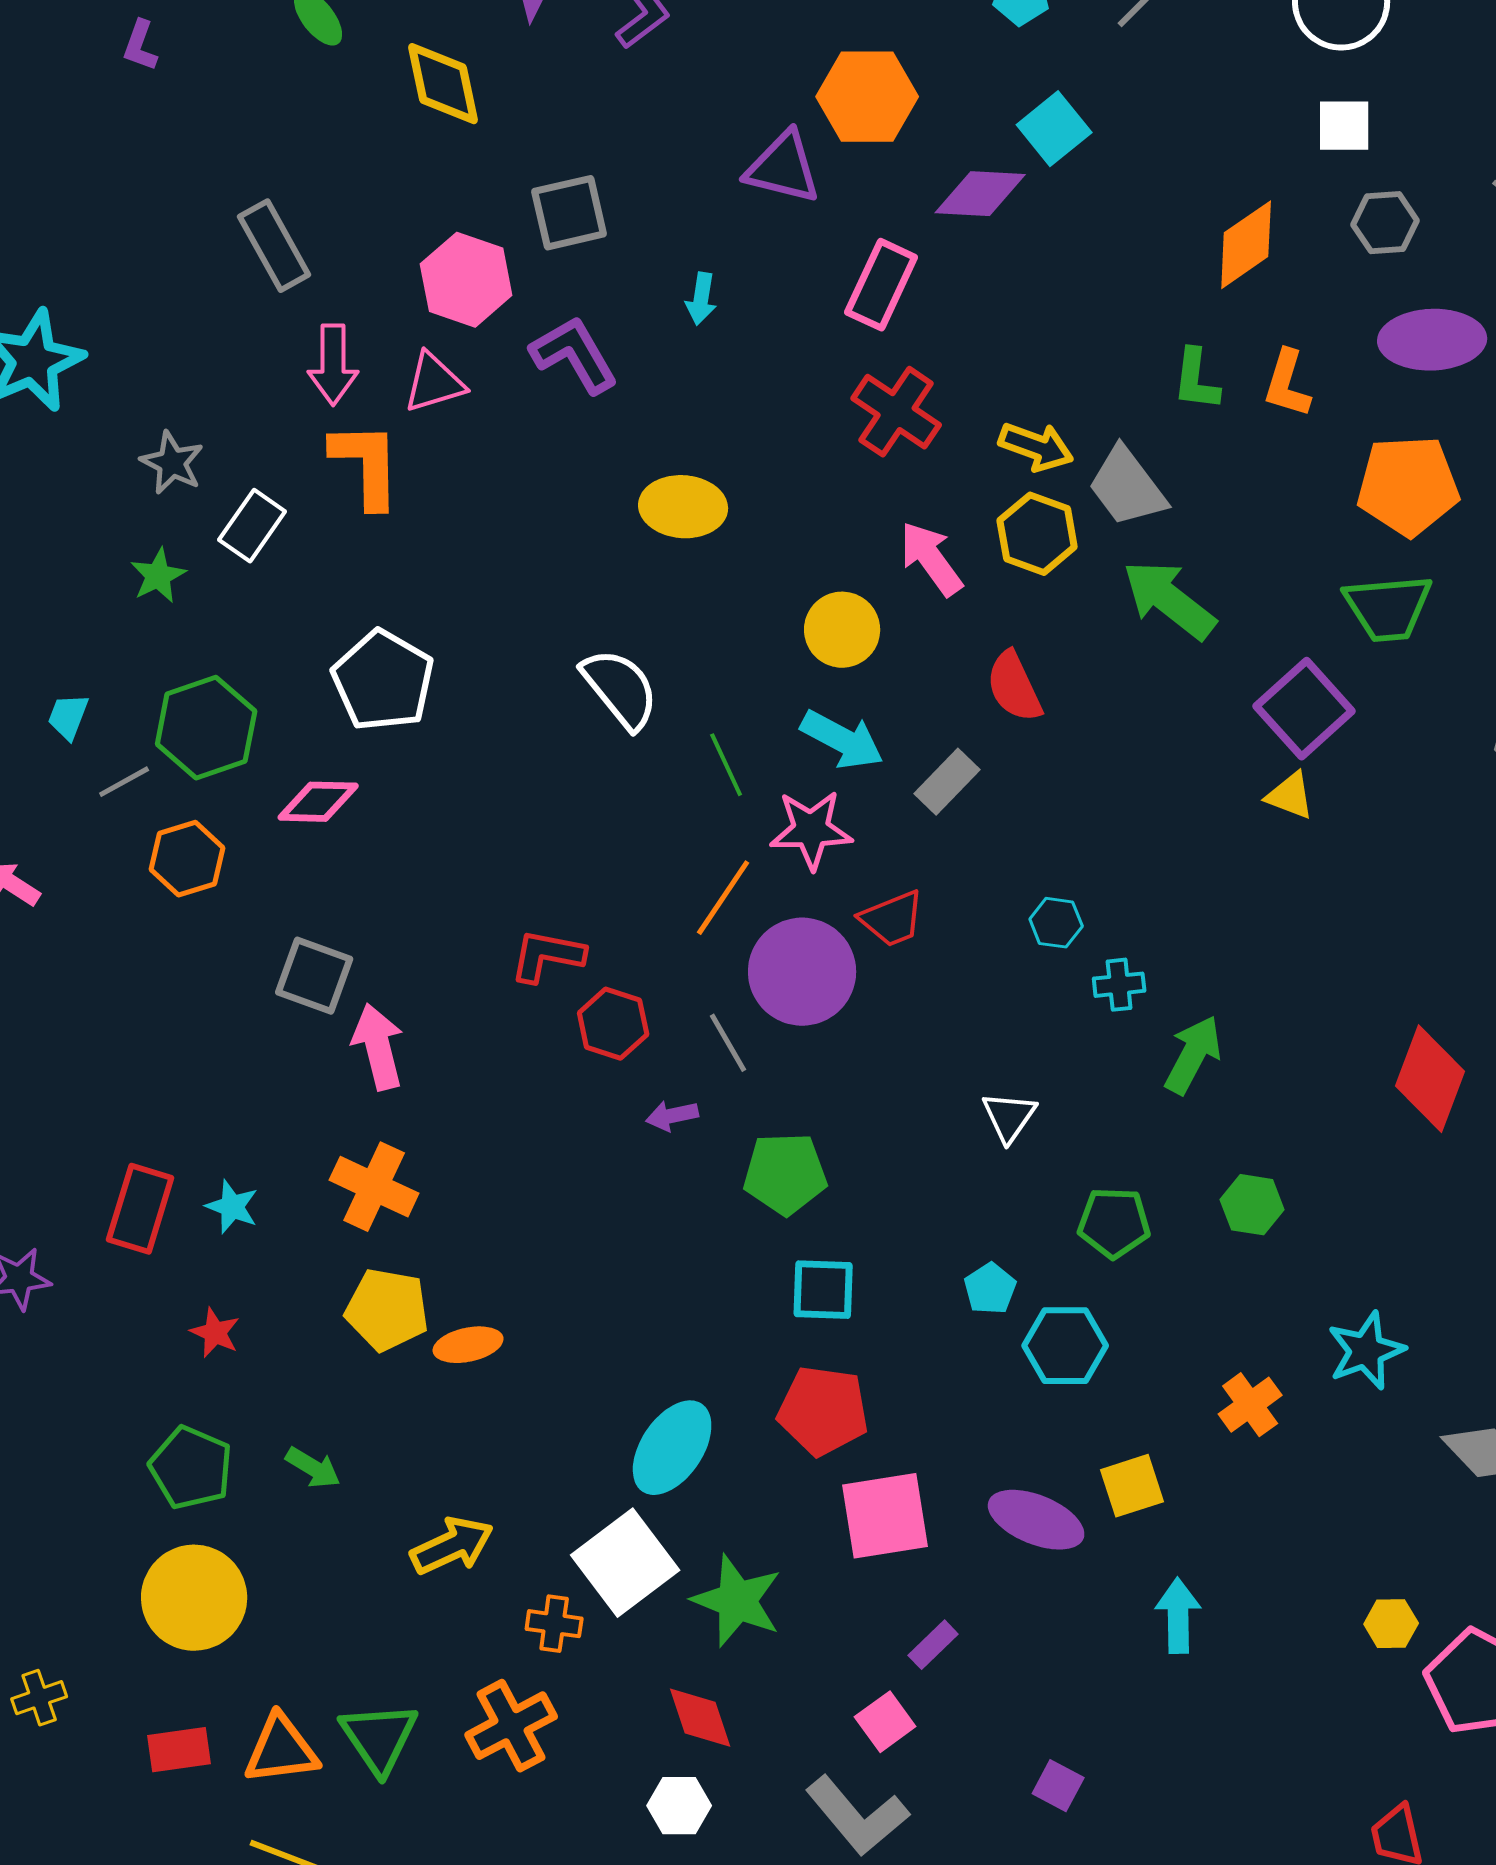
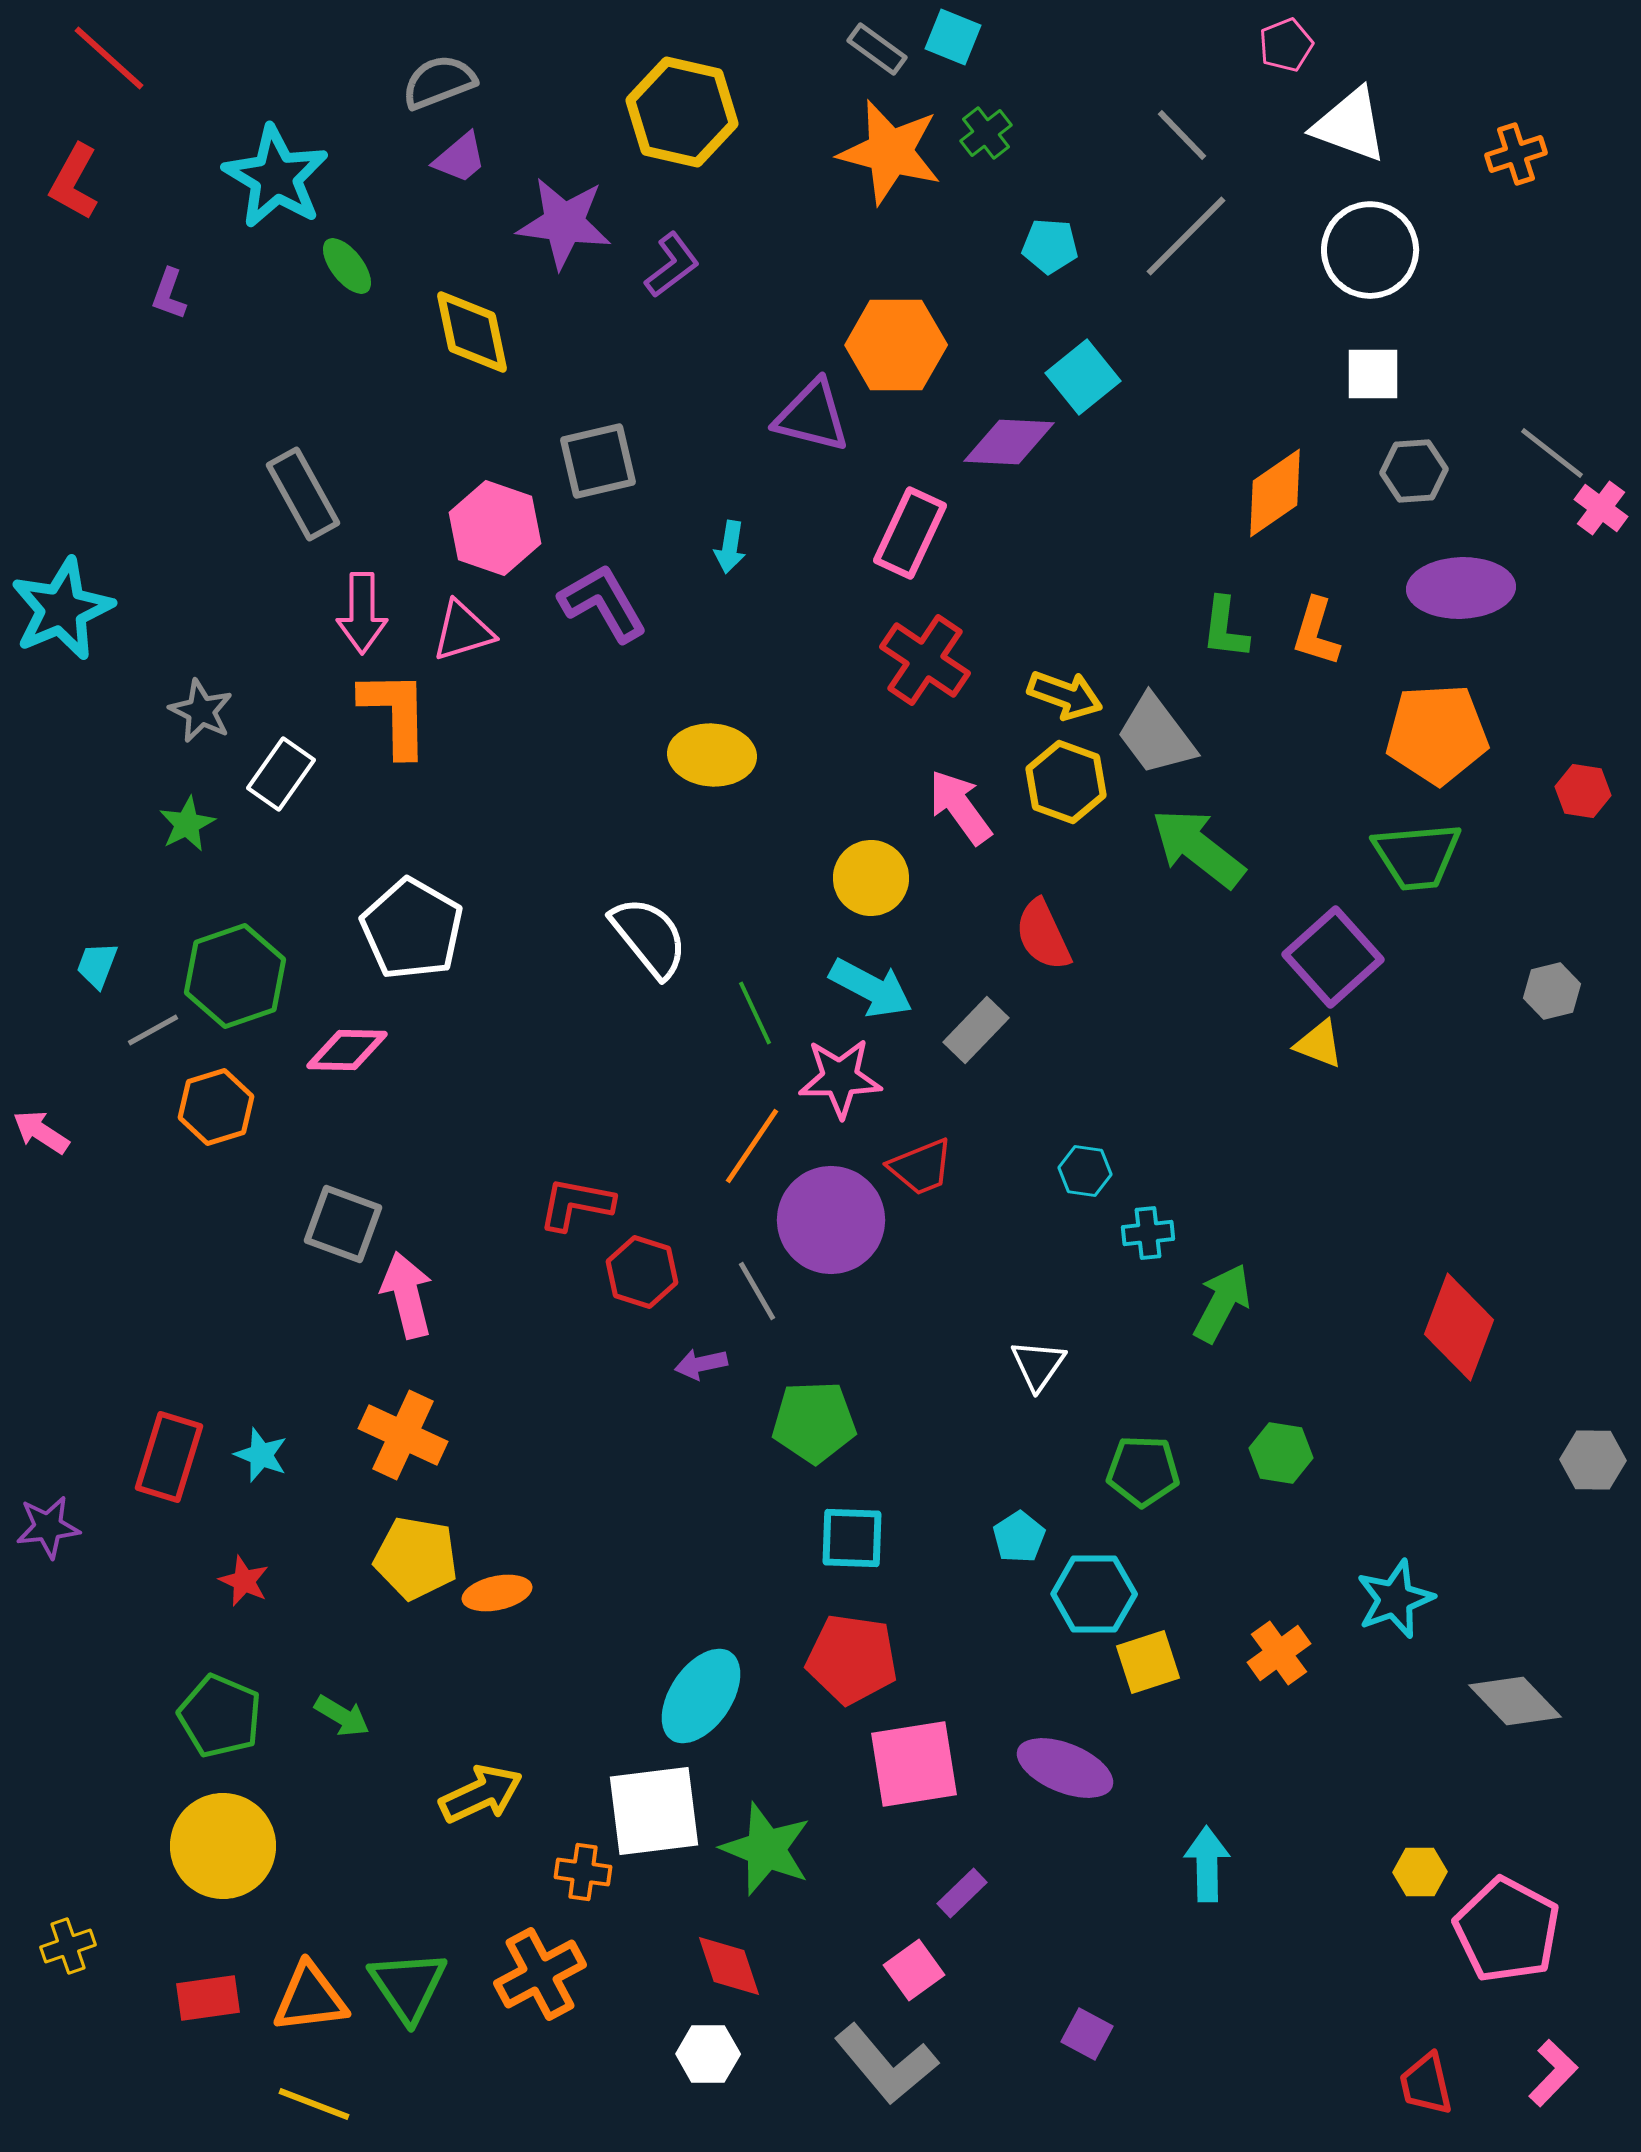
yellow square: (1132, 1486) -> (1148, 1662), moved
white square: (625, 1563) -> (654, 1811), turned 30

